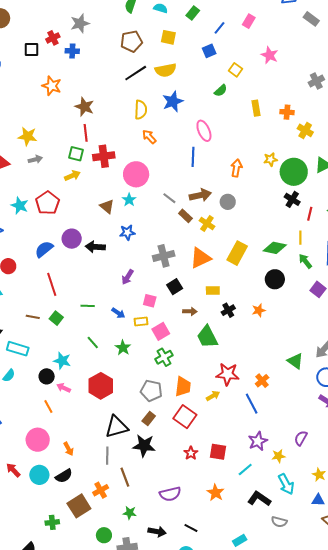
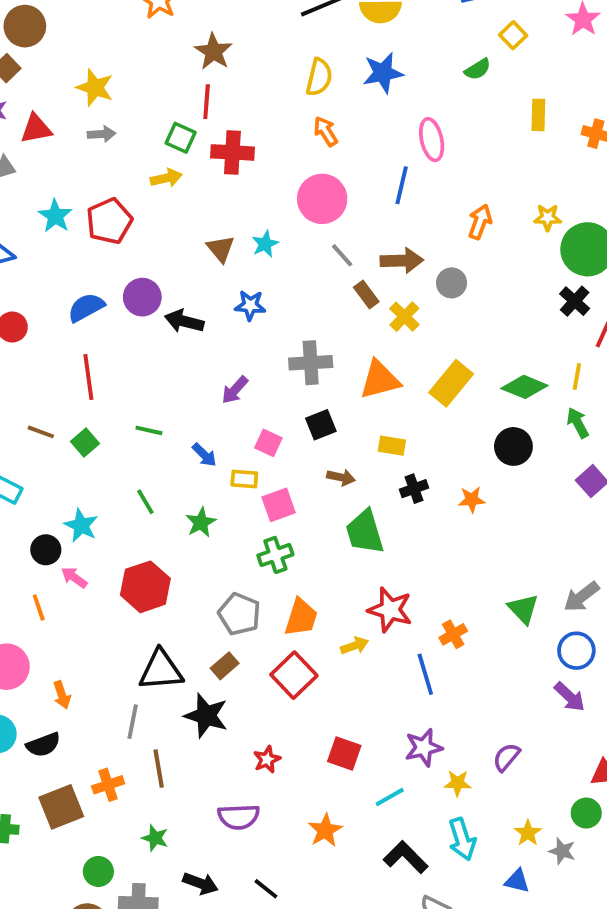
pink circle: (136, 174) -> (322, 199), moved
red star: (191, 453) -> (267, 759), moved

